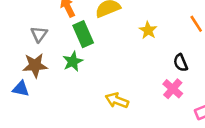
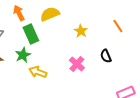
pink cross: (173, 89) -> (77, 64), moved
yellow arrow: (117, 100) -> (38, 72), moved

